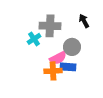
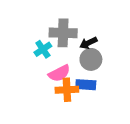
black arrow: (84, 21) -> (88, 43), moved, turned -88
pink semicircle: (58, 58) -> (59, 73), moved

